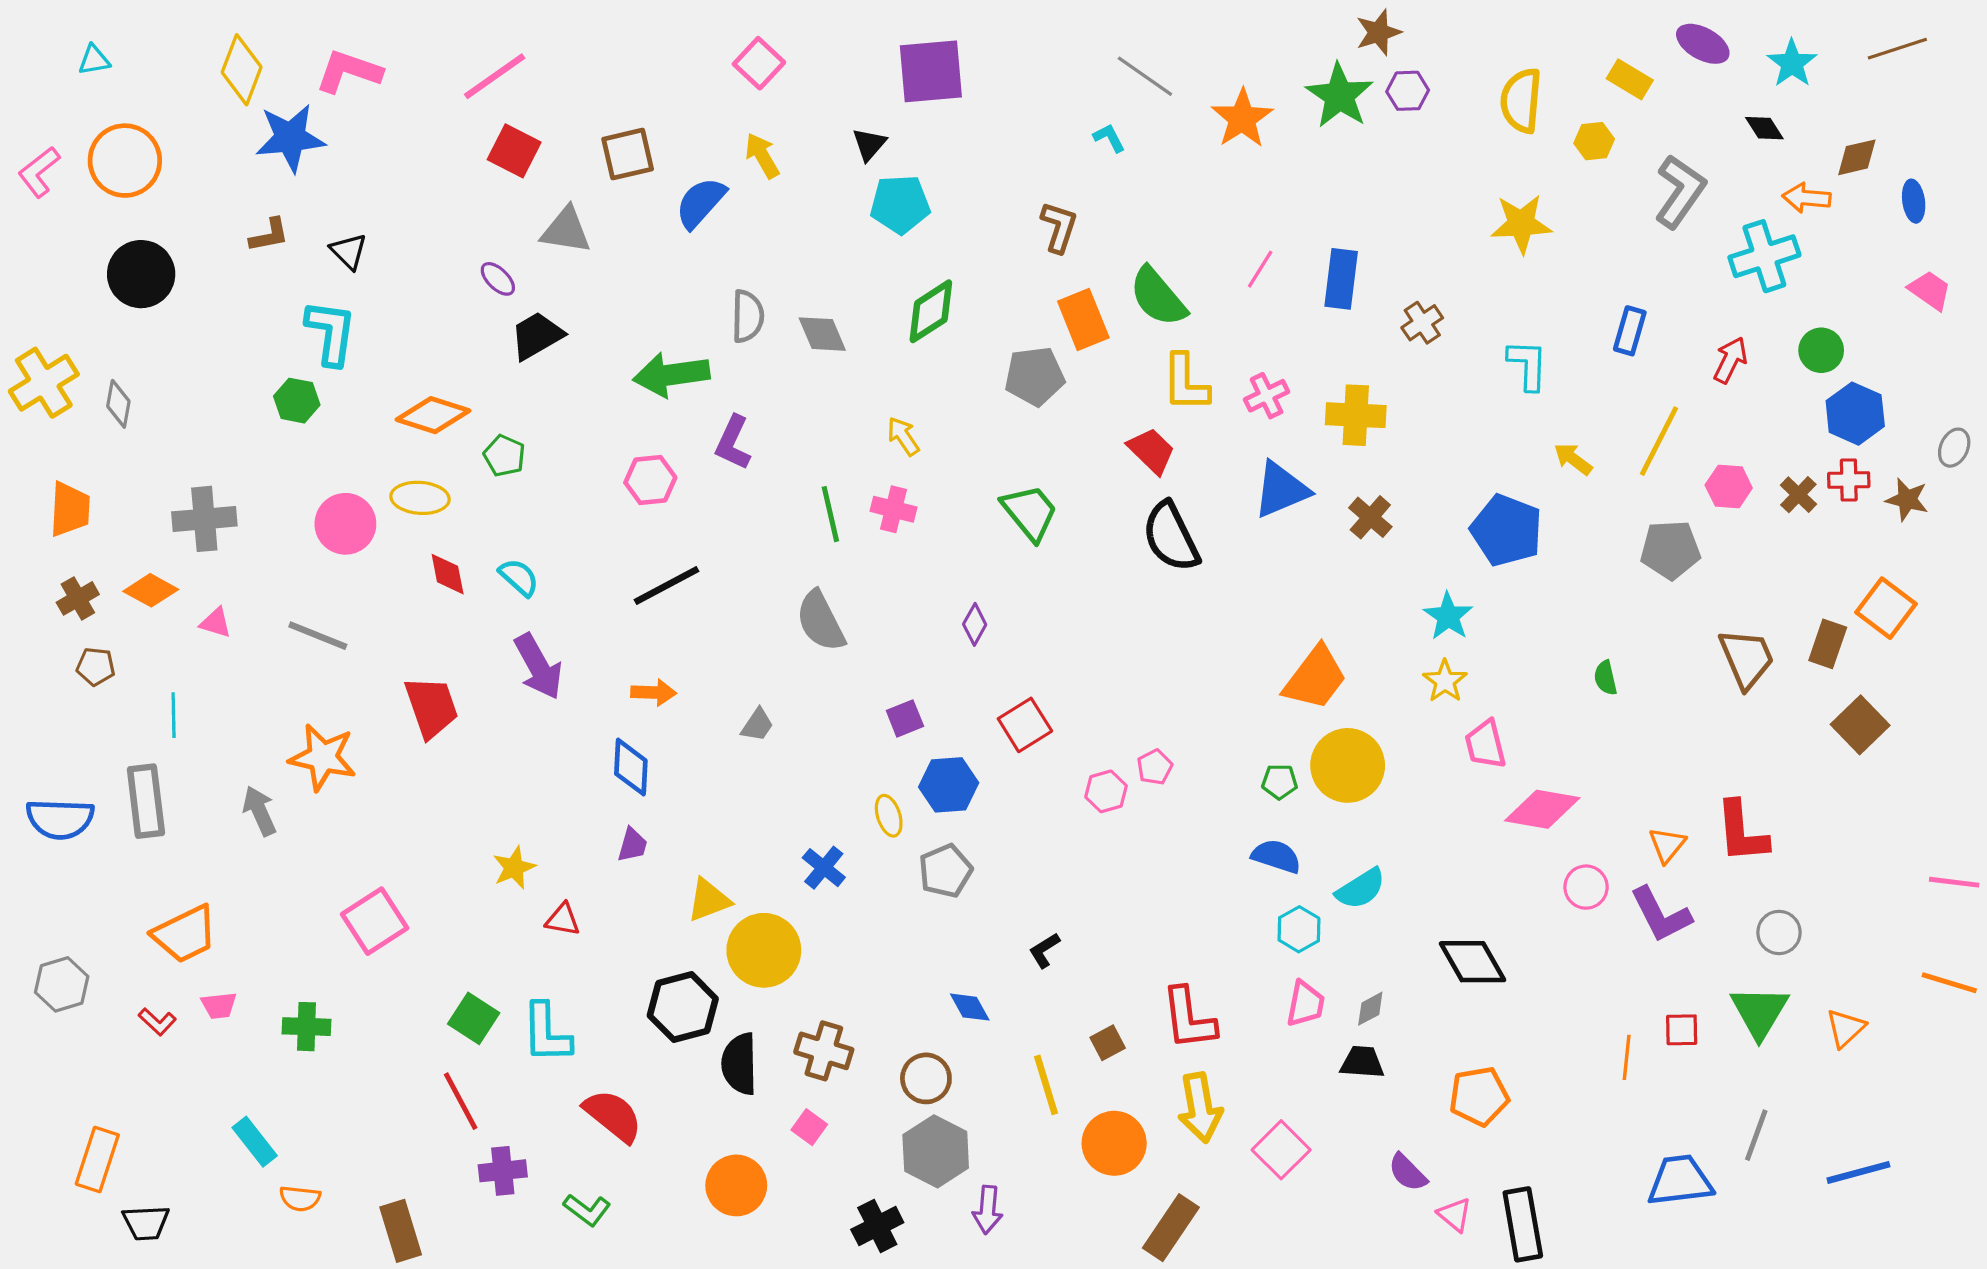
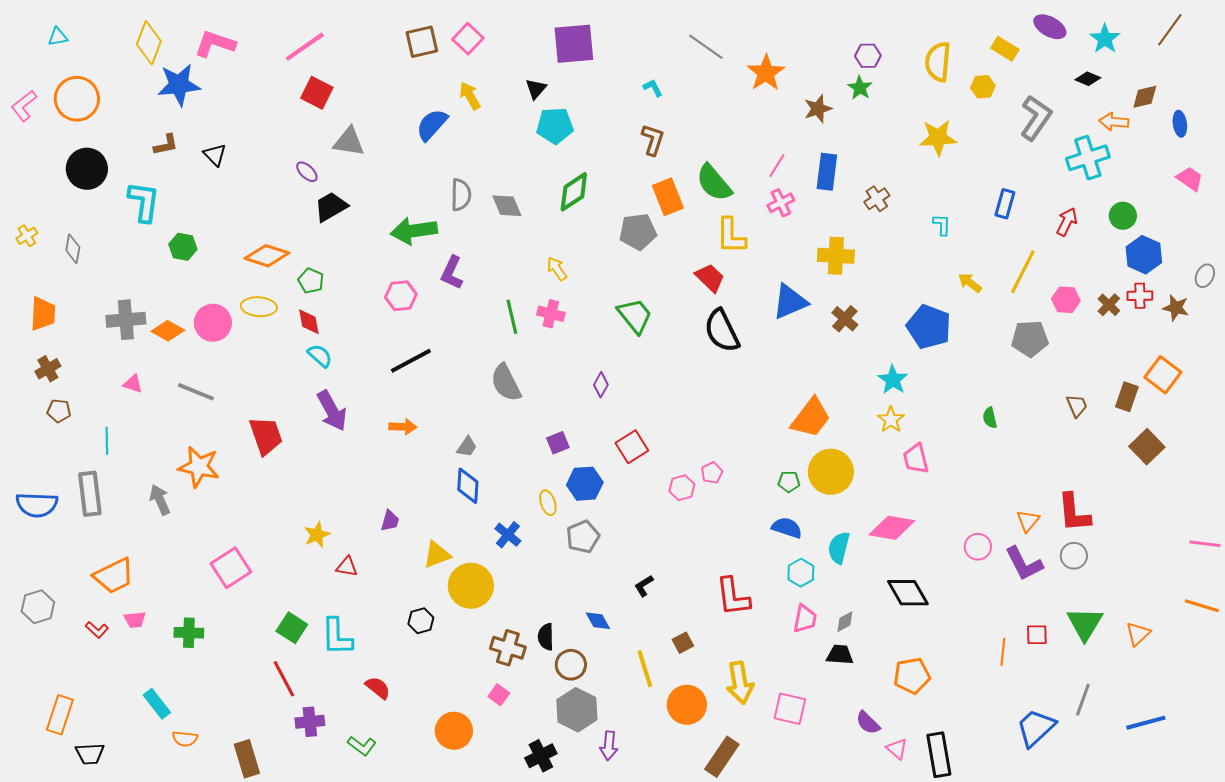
brown star: (1378, 32) -> (818, 109), moved
brown line: (1897, 49) -> (1170, 30), turned -36
green star: (1340, 96) -> (860, 88), moved, size x0.6
black diamond: (1764, 128) -> (1088, 79), turned -35
cyan L-shape: (1109, 138) -> (653, 88), moved
brown square: (628, 154) -> (422, 42), moved
cyan L-shape: (331, 332) -> (144, 202), moved
cyan L-shape: (1528, 365) -> (942, 225), size x0.7
yellow cross: (44, 383) -> (27, 236), size x0.5
pink cross: (1267, 396) -> (781, 203), moved
red diamond: (448, 574) -> (309, 322), moved
orange diamond: (151, 590) -> (168, 331), moved
brown trapezoid: (1747, 658) -> (1077, 406), size x0.6
blue diamond: (631, 767) -> (468, 486), moved
pink diamond: (1542, 809) -> (892, 528), moved
cyan semicircle: (1361, 889) -> (839, 548), turned 136
gray circle: (1779, 932) -> (1074, 556), moved
black hexagon: (683, 1007) -> (421, 621), size x0.6
red L-shape: (1189, 1018) -> (733, 597), moved
black semicircle: (739, 1064) -> (546, 637), moved, size x0.7
red semicircle: (613, 1116) -> (378, 688), size x0.7
pink square: (1281, 1150) -> (790, 709), turned -32
blue trapezoid: (1680, 1181) -> (1036, 728), turned -36

